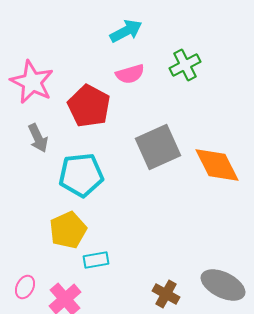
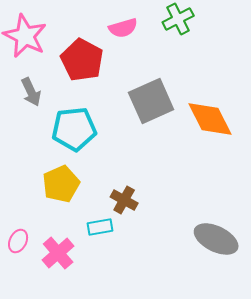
cyan rectangle: (96, 260) -> (100, 227), moved
brown cross: (166, 294) -> (124, 200), moved

